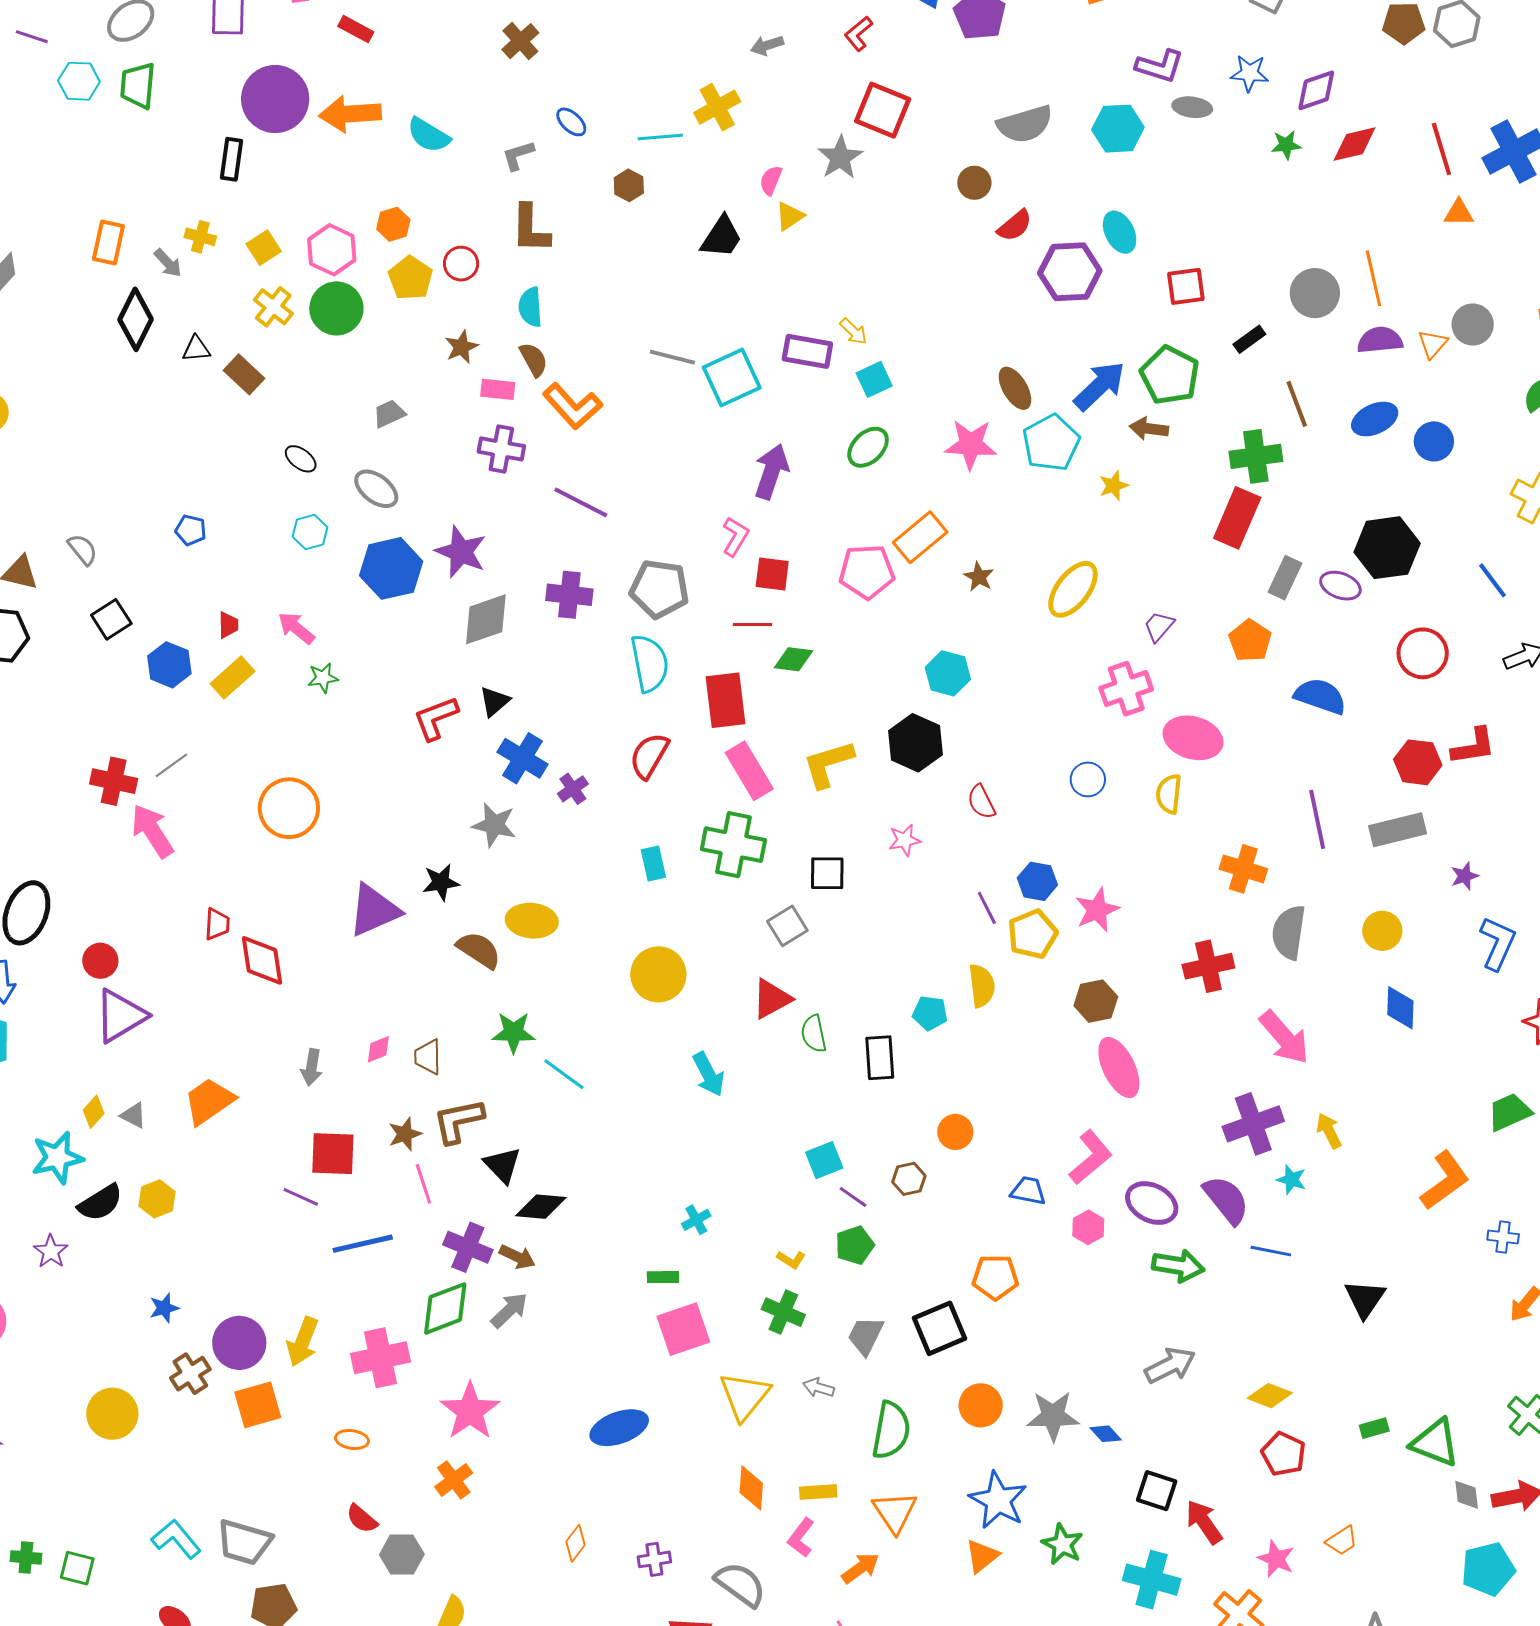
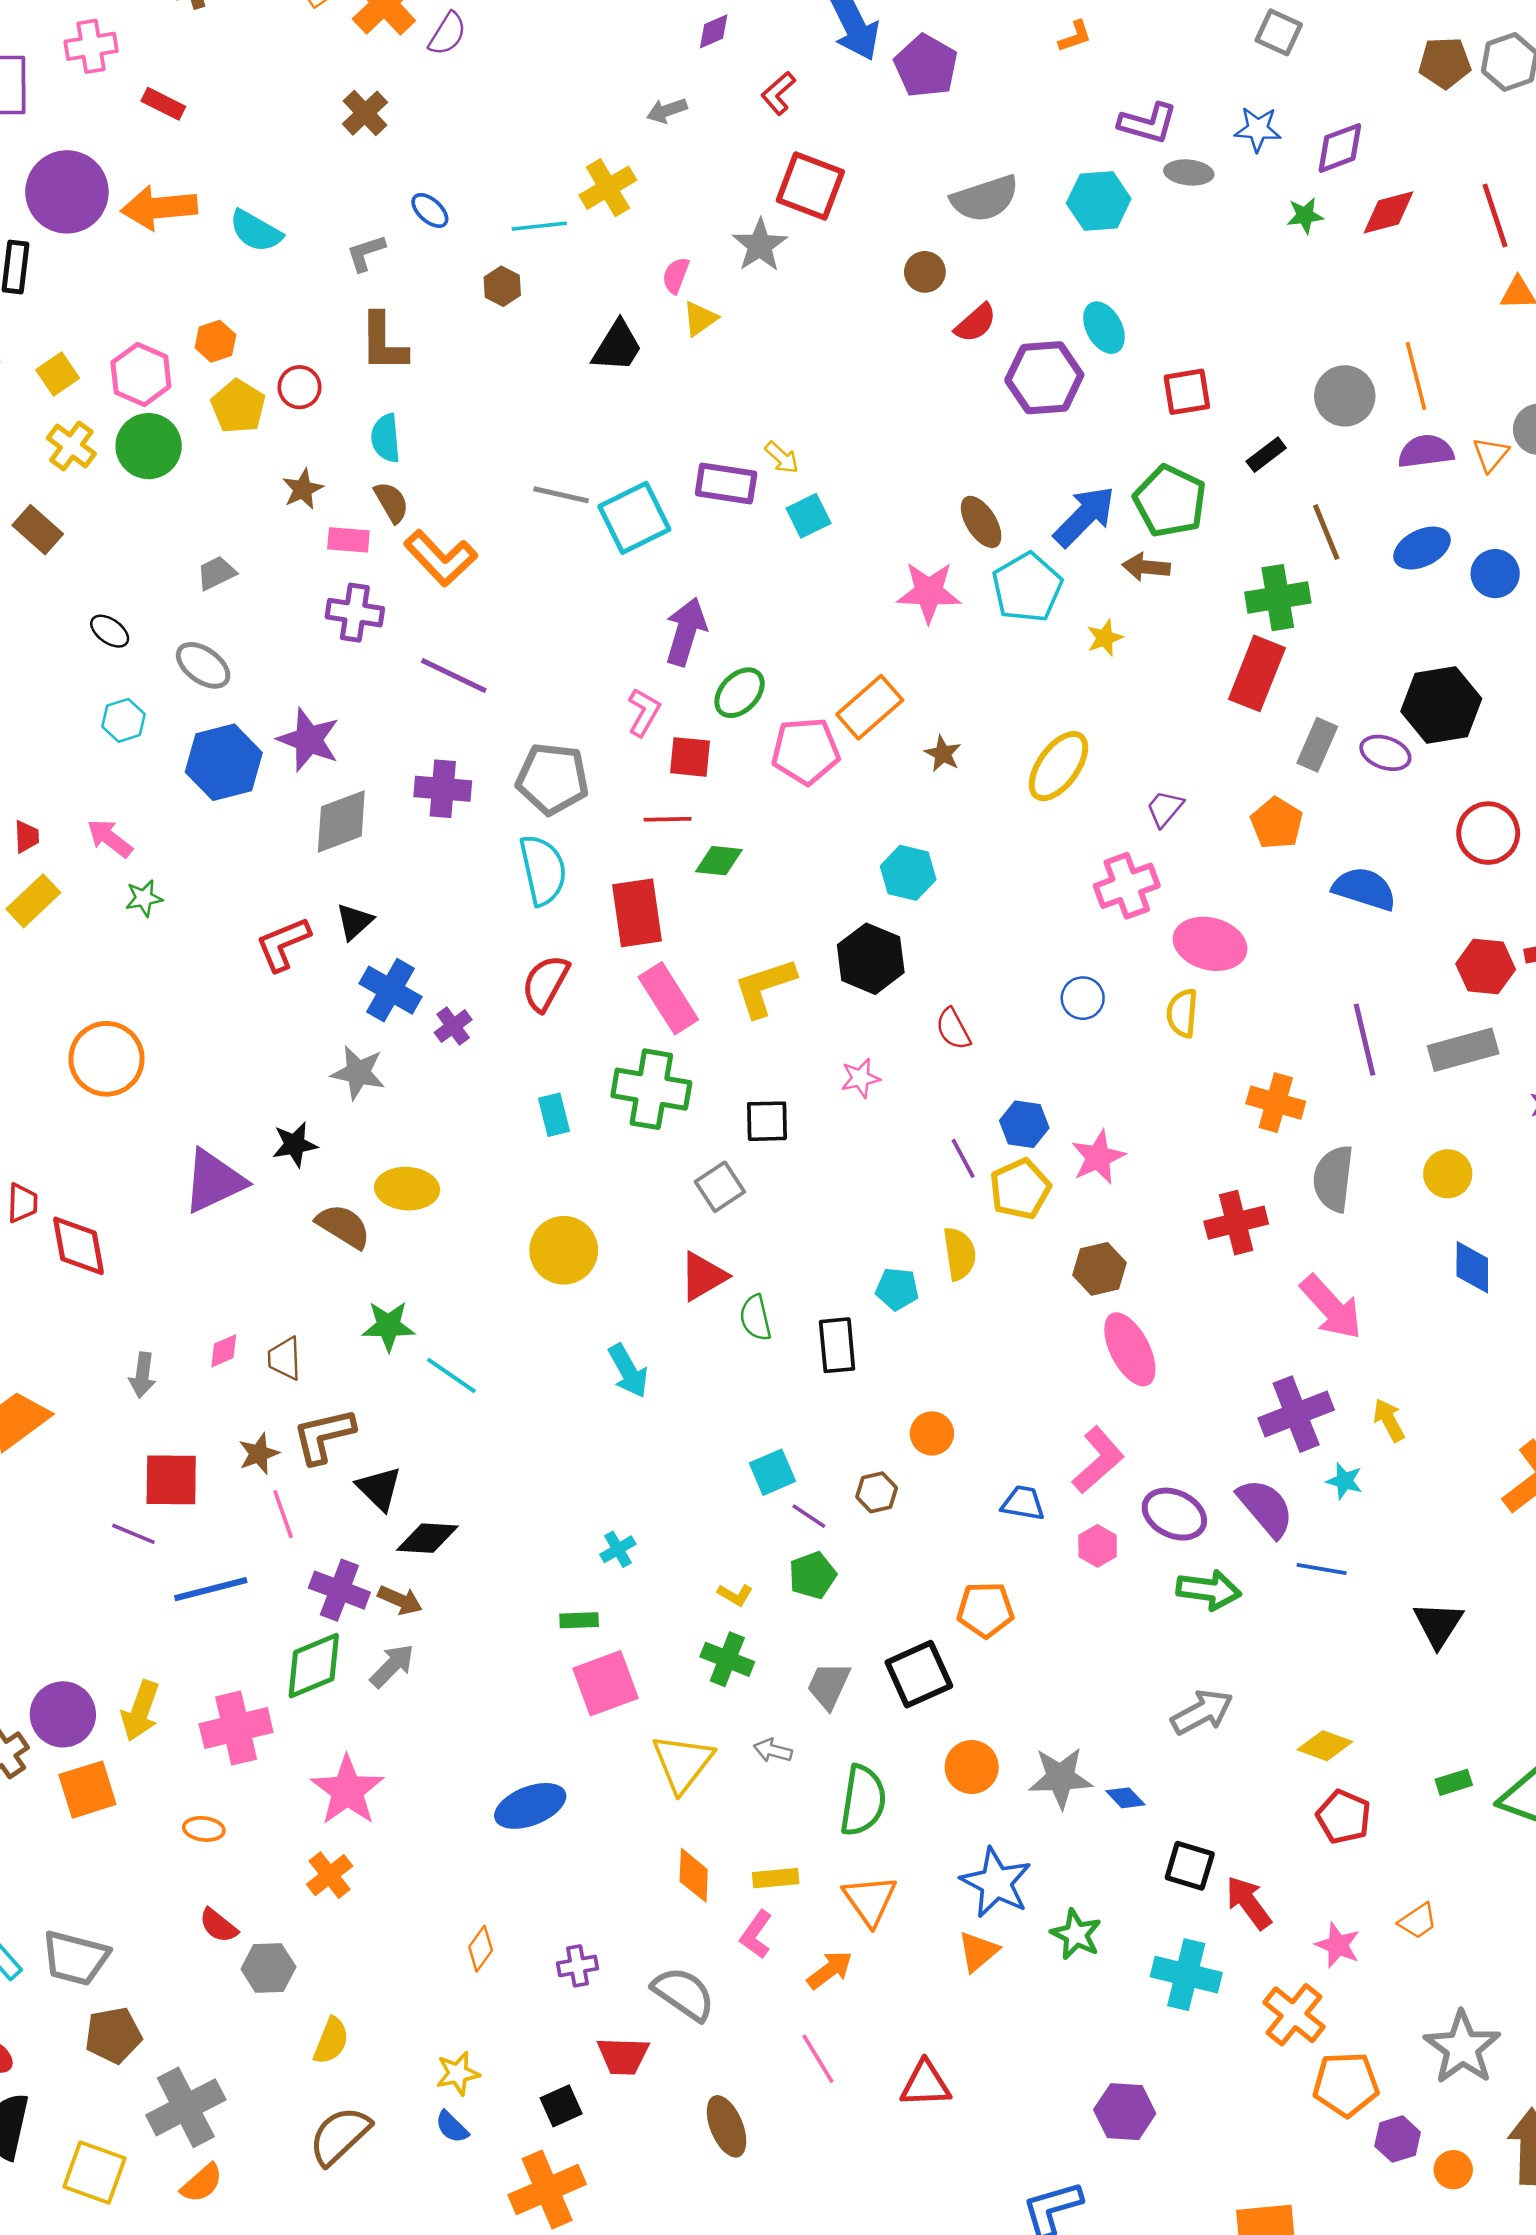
green ellipse: (868, 447) -> (740, 693), moved

